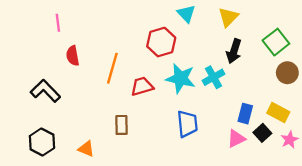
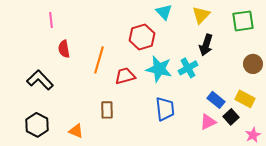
green square: (276, 42) -> (243, 21), moved, turned 30
blue rectangle: (245, 114) -> (216, 100), turned -66
pink star: (290, 140) -> (253, 135), moved

